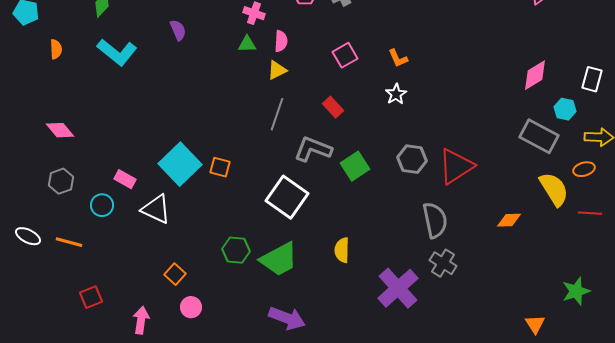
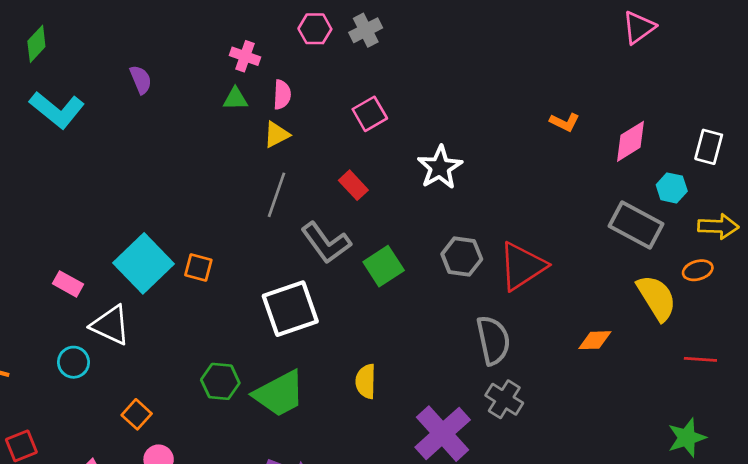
orange L-shape: (398, 58) -> (565, 122), moved, turned -40
white star: (396, 94) -> (440, 167), size x1.5
gray L-shape: (313, 149) -> (326, 243), turned -147
white square: (287, 197) -> (290, 309), turned 36
cyan circle: (102, 205) -> (73, 362), moved
red line: (590, 213) -> (700, 359), moved

